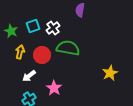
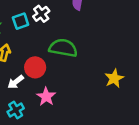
white cross: (53, 28) -> (41, 14), moved
red circle: (42, 55) -> (35, 67), moved

